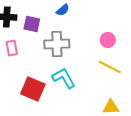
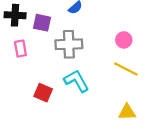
red square: (33, 89) -> (43, 93), size x0.7

